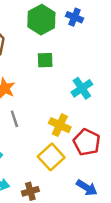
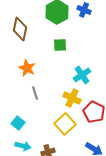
cyan cross: (82, 88) -> (82, 75), moved

